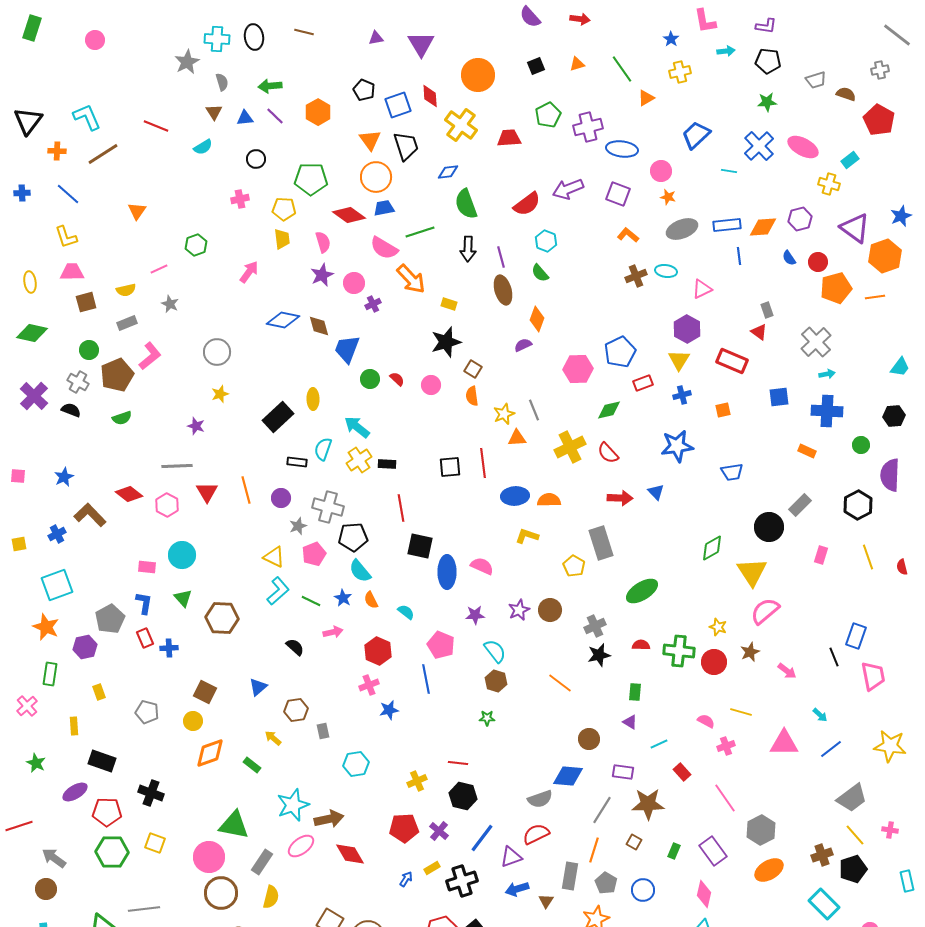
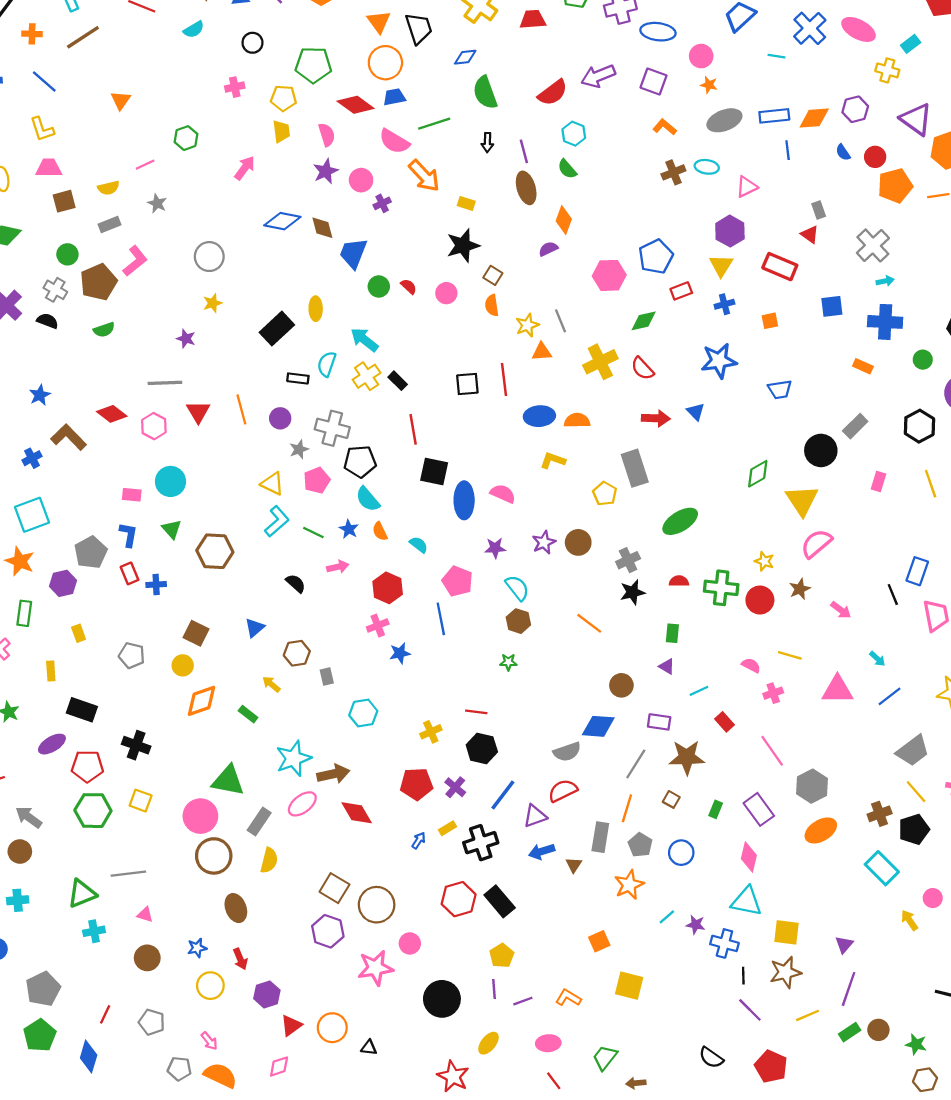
black arrow: (468, 249) -> (487, 142), size x0.7
black rectangle: (387, 464) -> (398, 381), turned 42

